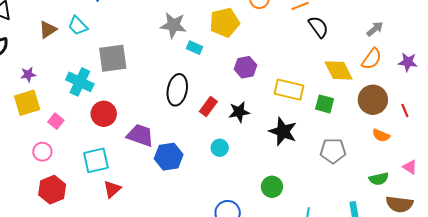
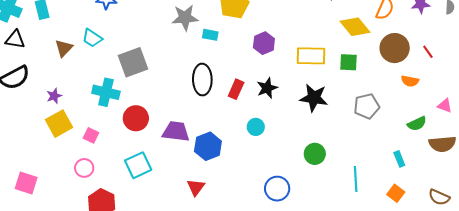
red triangle: (112, 189) -> (196, 187), moved

